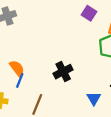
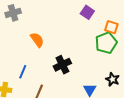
orange semicircle: (17, 68) -> (37, 40), moved

